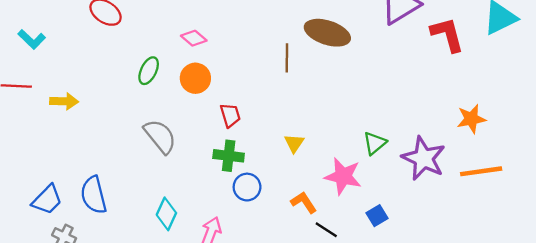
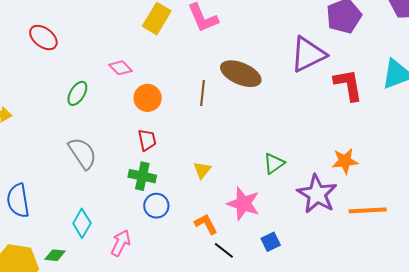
orange circle: (195, 78) -> (148, 98), moved
orange star: (471, 119) -> (345, 161), moved
green triangle: (375, 143) -> (274, 164), moved

